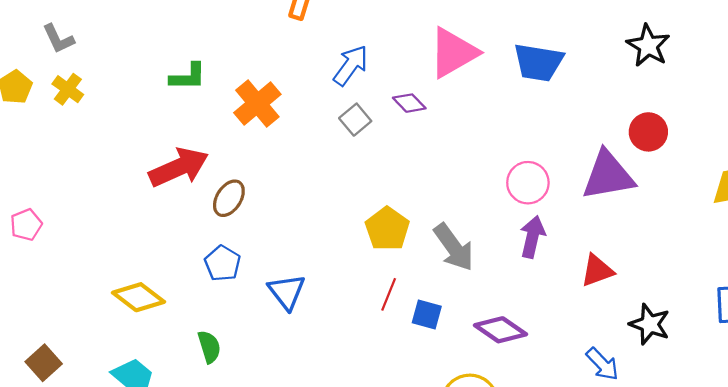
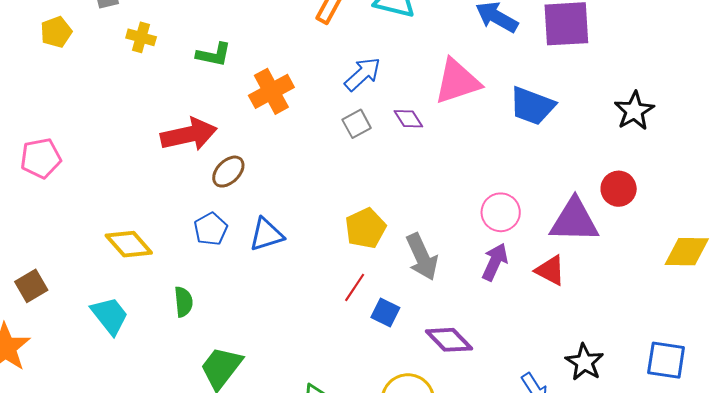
yellow cross: (68, 89) -> (141, 37), moved, turned -32
pink pentagon: (26, 225) -> (41, 158), size x1.4
red triangle: (597, 271) -> (550, 270), moved, turned 36
blue triangle: (287, 292) -> (266, 235), moved, turned 39

